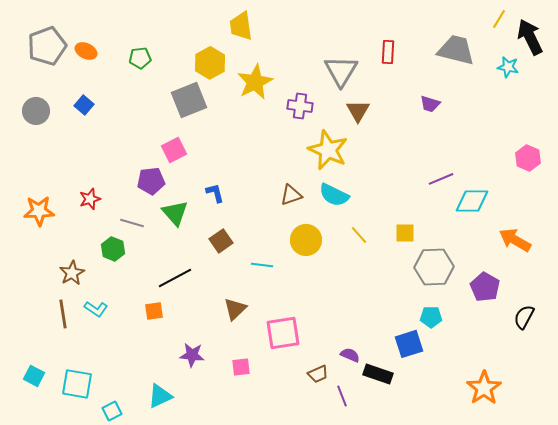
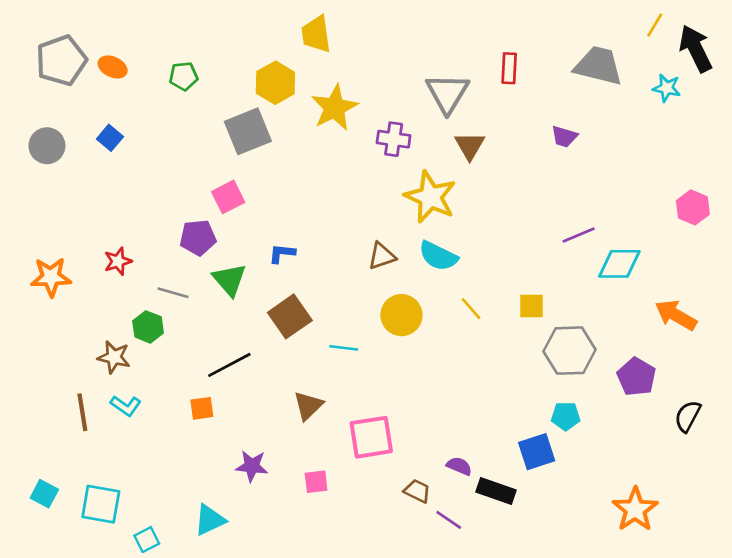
blue L-shape: (215, 193) -> (282, 253), turned -70
brown square: (221, 241) -> (290, 316), size x1.4
brown star: (72, 273) -> (114, 357), moved, turned -30
brown trapezoid: (318, 374) -> (417, 491), turned -130
purple line: (342, 396) -> (449, 520), turned -35

